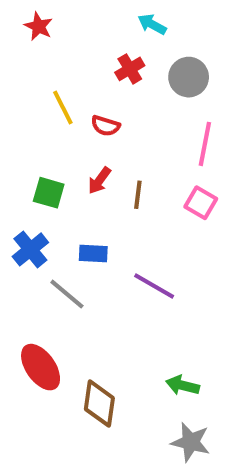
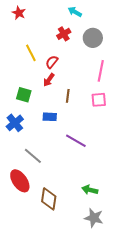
red semicircle: (105, 126) -> (52, 62), turned 112
red arrow: (99, 180) -> (49, 80), moved
pink square: (201, 203) -> (99, 100), turned -35
blue rectangle: (93, 253) -> (50, 117), moved
gray line: (67, 294) -> (33, 156), moved

